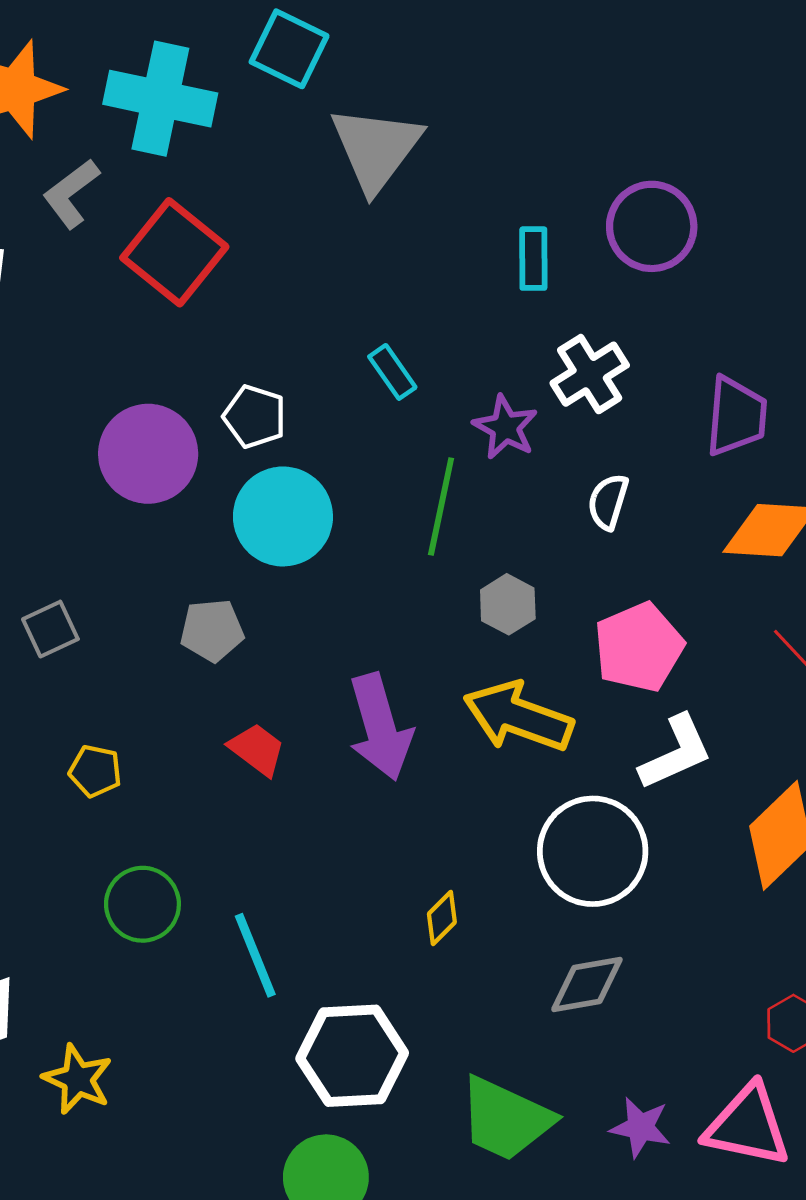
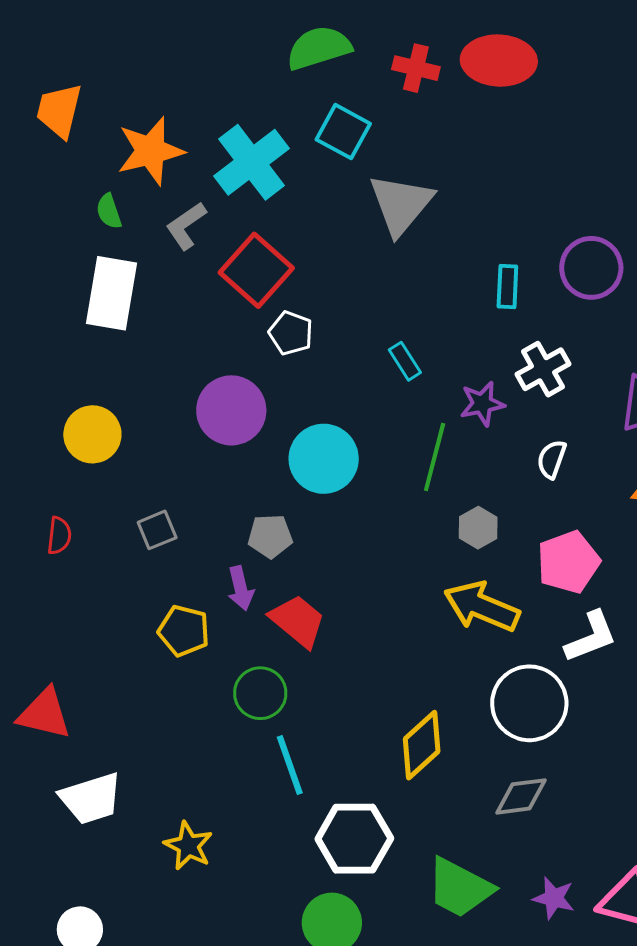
cyan cross: (160, 99) -> (252, 162), turned 38
white pentagon: (255, 417) -> (291, 333), moved
purple star: (505, 427) -> (482, 404), turned 30
purple arrow: (380, 727) -> (241, 588), moved, size x0.6
red trapezoid: (257, 749) -> (298, 621), size x1.4
yellow pentagon: (95, 771) -> (184, 631), size x1.4
green circle: (142, 904) -> (260, 693), moved
yellow diamond: (442, 918) -> (422, 745), size x1.8
yellow star: (78, 1079) -> (188, 846), moved

